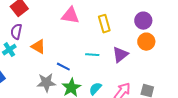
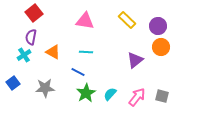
yellow rectangle: (104, 24) -> (127, 20), moved, turned -30
cyan line: (92, 55) -> (86, 52), moved
gray star: (46, 83) -> (45, 88), moved

